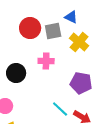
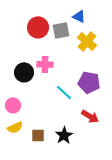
pink cross: (46, 61) -> (45, 64), moved
cyan line: (60, 109) -> (64, 92), moved

